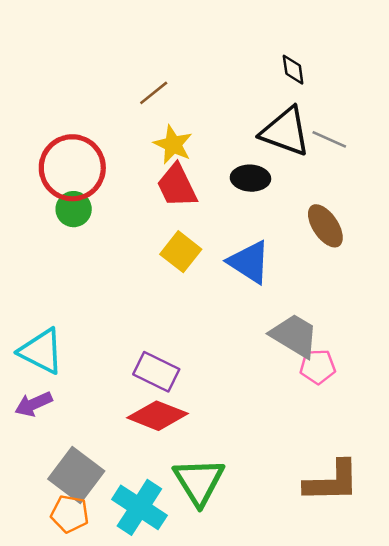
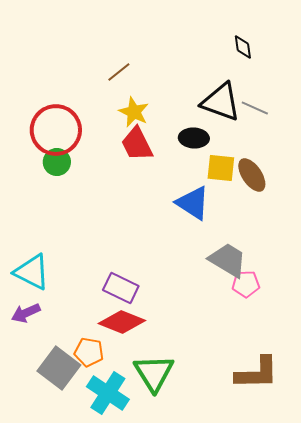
black diamond: (293, 70) -> (243, 47), moved
yellow square: (181, 252) -> (221, 168), moved, turned -32
orange pentagon: (70, 514) -> (89, 352), moved

